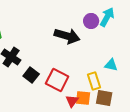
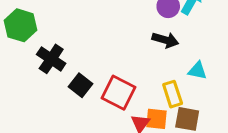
black arrow: (67, 36) -> (165, 40), moved, size x0.7

